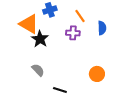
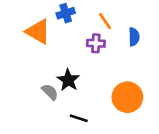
black star: (40, 39) -> (68, 80), moved
orange circle: (97, 74) -> (127, 97), size x1.5

